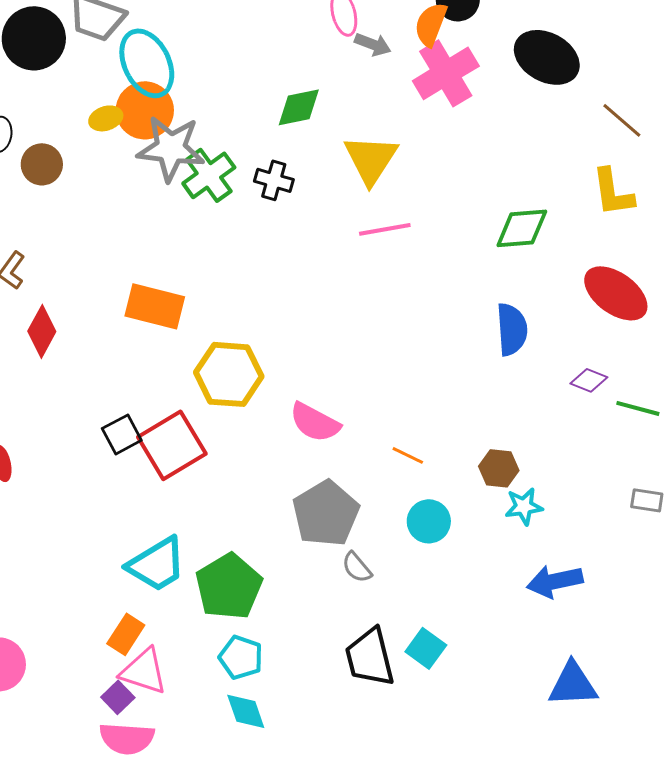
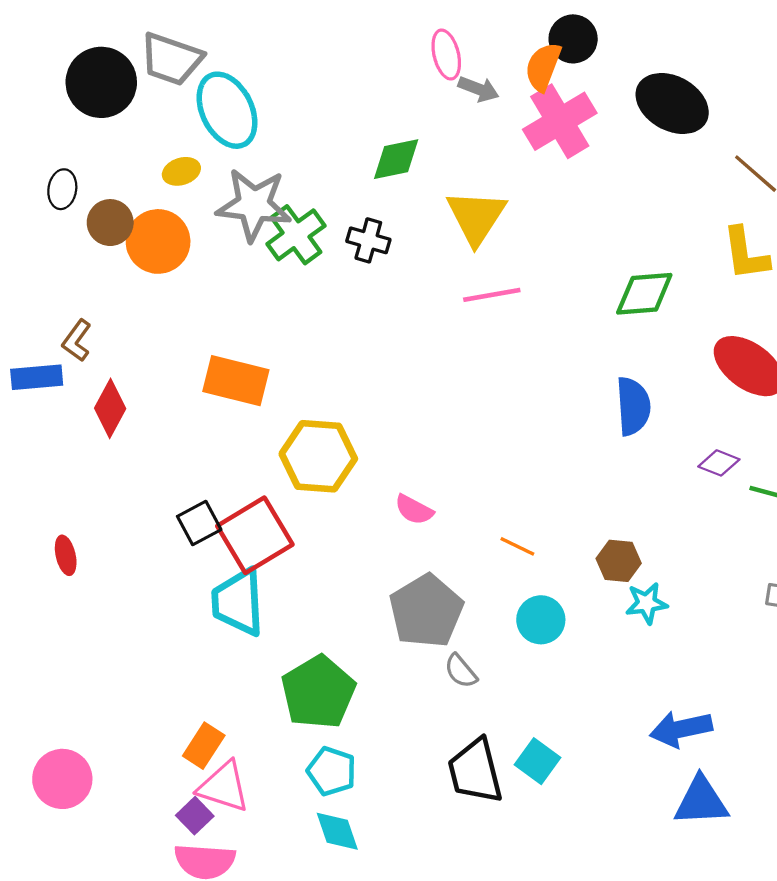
orange circle: (145, 110) -> (158, 241), moved
pink semicircle: (315, 422) -> (414, 510), size x0.7
cyan trapezoid: (157, 564) -> (238, 602), moved, turned 118
blue arrow: (555, 581) -> (681, 729), moved

